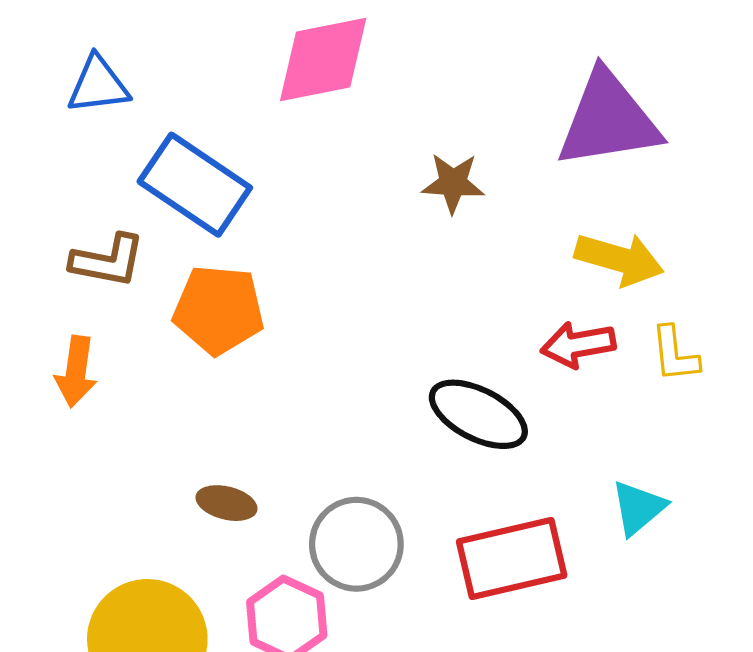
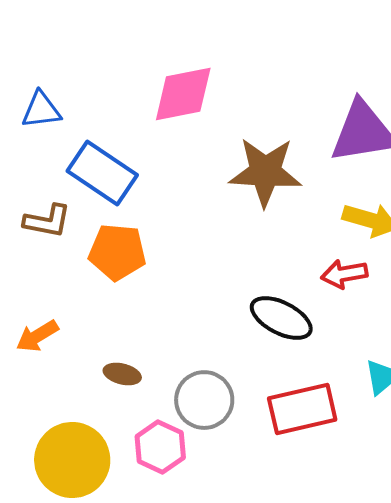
brown star: (453, 183) -> (265, 172), size x1.8
orange arrow: (76, 372) -> (37, 336), moved, turned 51

